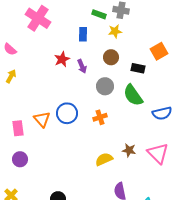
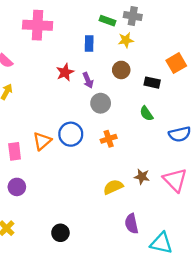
pink cross: (38, 18) -> (38, 25), turned -30
gray circle: (105, 86) -> (101, 103), moved
green semicircle: (133, 95) -> (146, 114), size x0.6
orange triangle: (42, 119) -> (42, 141), turned 30

